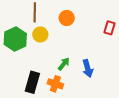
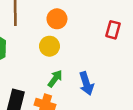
yellow circle: (40, 34) -> (49, 46), moved

